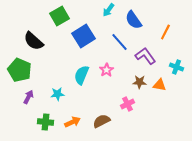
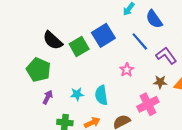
green square: (59, 16) -> (79, 47), moved
cyan semicircle: (81, 75) -> (101, 95), moved, turned -30
pink cross: (127, 104) -> (148, 104), size x1.5

